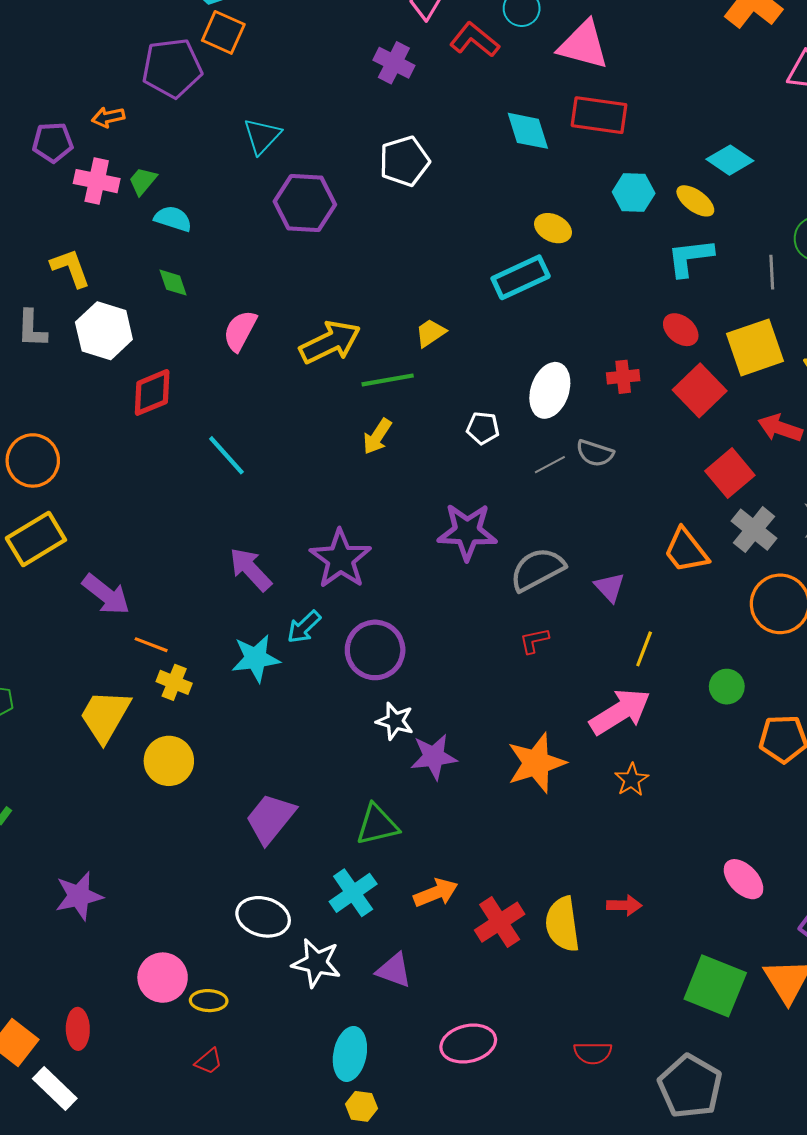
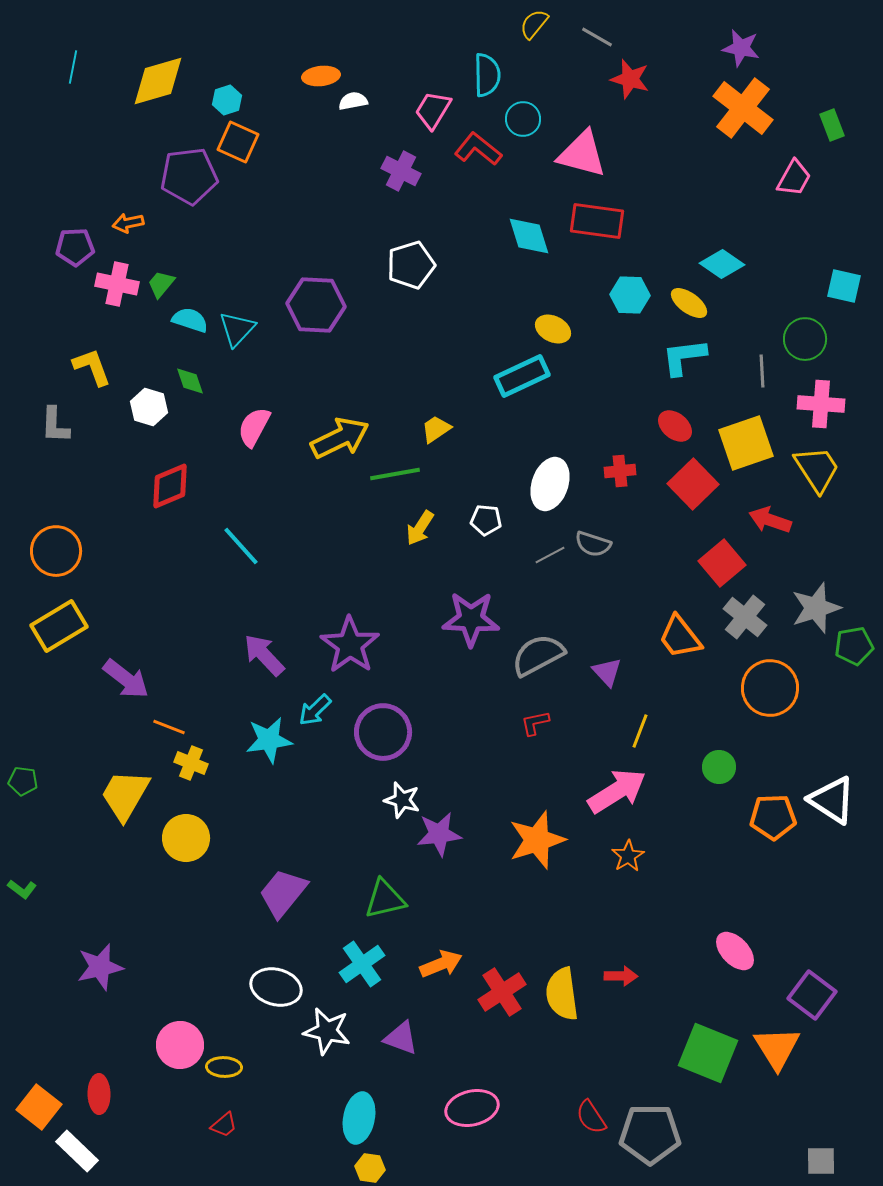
cyan triangle: (262, 136) -> (237, 329), moved
white hexagon: (104, 331) -> (149, 407), moved, size x0.7
yellow arrow: (377, 436) -> (420, 528), moved
red semicircle: (593, 1053) -> (591, 1117), turned 57
gray pentagon: (690, 1086) -> (650, 1134), moved, turned -30

